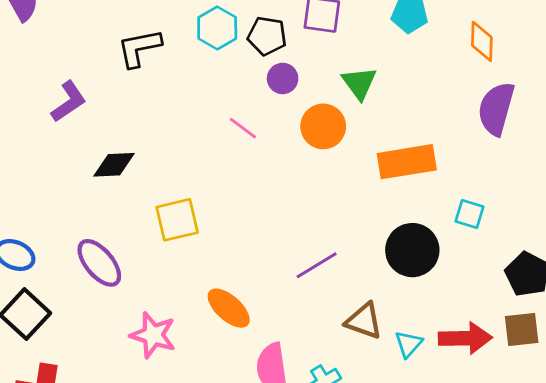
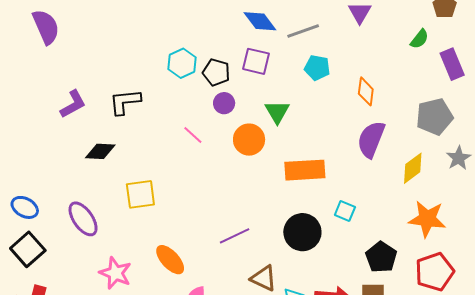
black L-shape: (139, 48) -> (125, 102), moved

